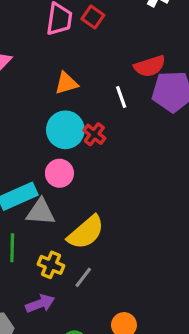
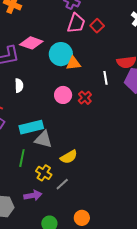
cyan circle: (65, 130) -> (61, 54), moved
pink circle: (59, 173) -> (63, 95), moved
yellow semicircle: (86, 232) -> (69, 157), size x0.7

